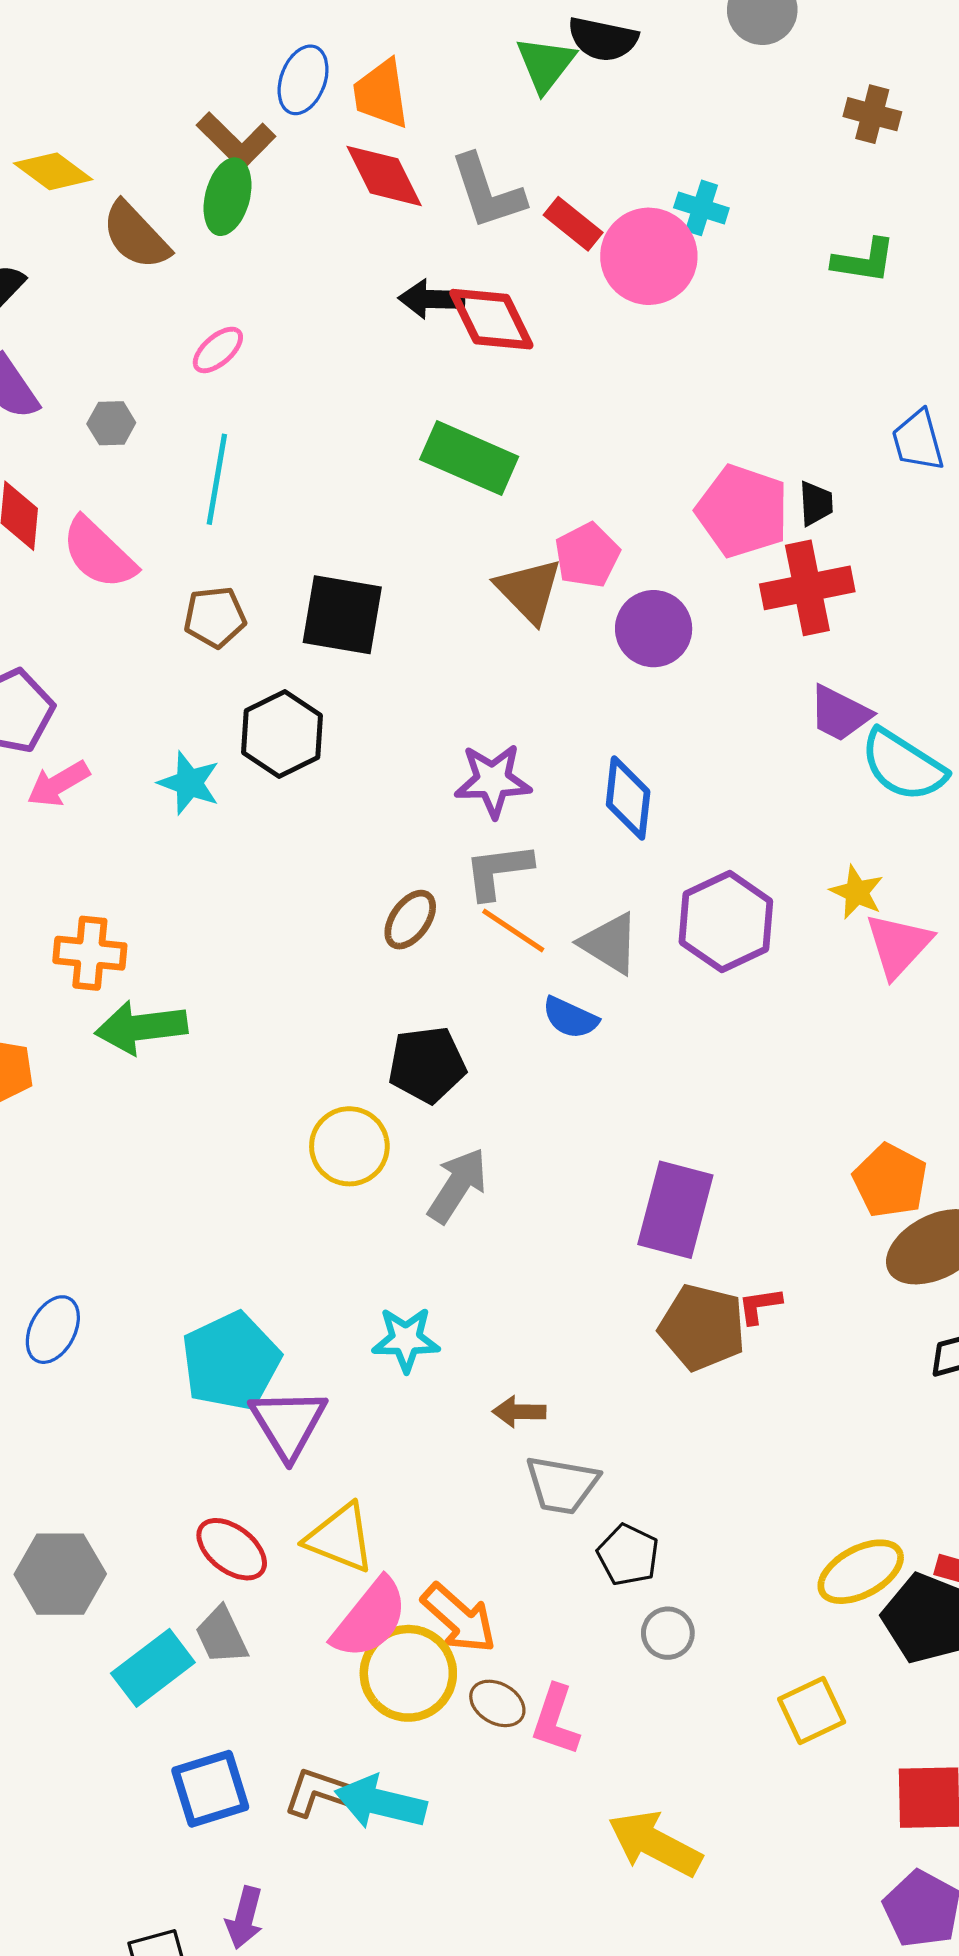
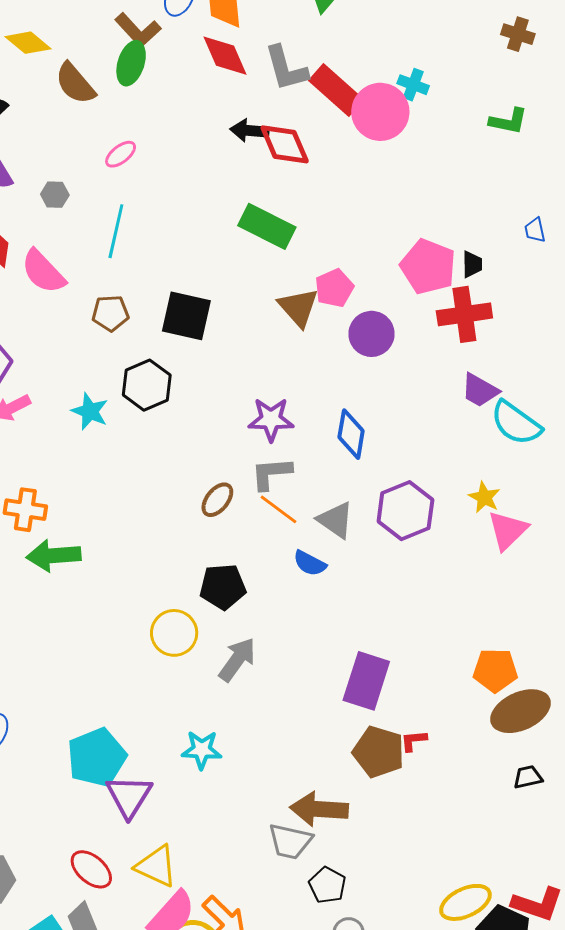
red rectangle: (573, 224) -> (336, 90), size x1.6
blue trapezoid: (918, 441) -> (535, 230), size x0.7
orange pentagon: (890, 1181) -> (495, 670), turned -30
brown arrow: (519, 1412) -> (319, 809), moved, size x1.8

